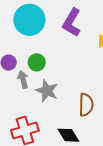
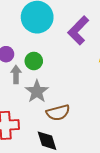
brown semicircle: (86, 105) -> (58, 113), moved, turned 60

